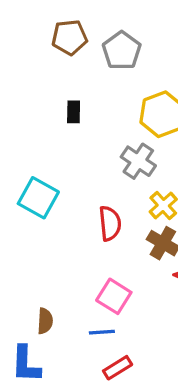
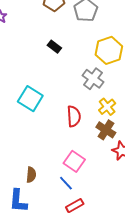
black rectangle: (74, 112) -> (54, 47), turned -56
blue line: (102, 332) -> (66, 183), turned 49

